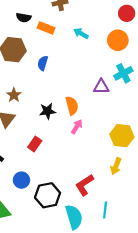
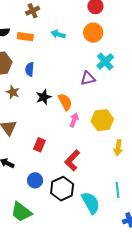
brown star: (14, 95) -> (13, 92), moved
black star: (47, 111) -> (44, 97), moved
yellow hexagon: (122, 136) -> (102, 120), moved
red L-shape: (84, 185) -> (72, 160), moved

